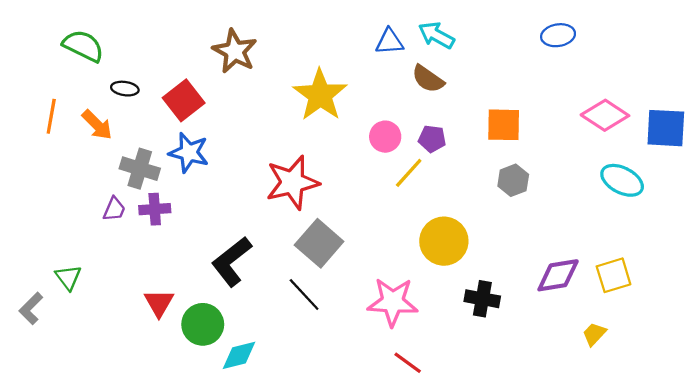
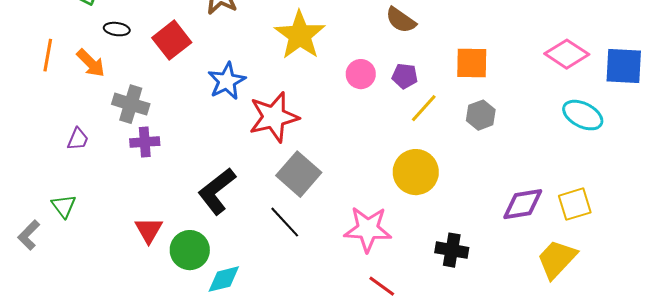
blue star: (189, 153) -> (227, 81), moved, turned 30
yellow line: (409, 173) -> (424, 108), moved
purple trapezoid: (114, 209) -> (78, 139), moved
black cross: (482, 299) -> (452, 250), moved
yellow trapezoid: (594, 334) -> (557, 259), size x1.8

